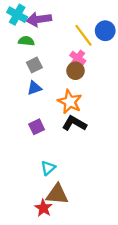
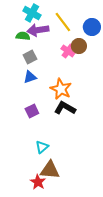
cyan cross: (17, 15) -> (32, 13), moved
purple arrow: (39, 19) -> (38, 30), moved
yellow line: (83, 35) -> (63, 22), moved
brown circle: (75, 71) -> (79, 46), moved

